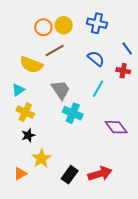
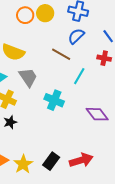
brown line: (55, 50) -> (61, 54), moved, turned 60
blue semicircle: (96, 59) -> (76, 36), moved, turned -84
gray trapezoid: (61, 90) -> (28, 77), moved
yellow star: (41, 159) -> (23, 164), moved

